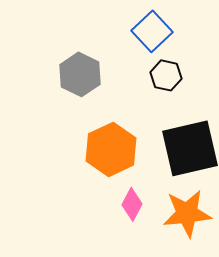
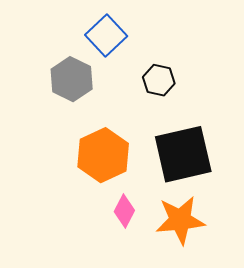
blue square: (152, 31) -> (106, 36), moved

